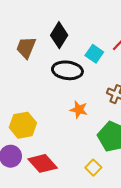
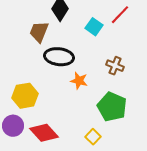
brown trapezoid: (26, 48) -> (39, 32), moved
black ellipse: (67, 70) -> (59, 57), moved

